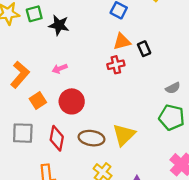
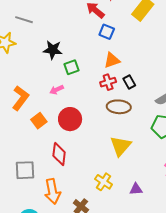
green square: (34, 14) -> (71, 67), moved
black rectangle: (144, 49) -> (129, 82), moved
gray square: (23, 133) -> (25, 170), moved
brown ellipse: (92, 138) -> (119, 107), moved

